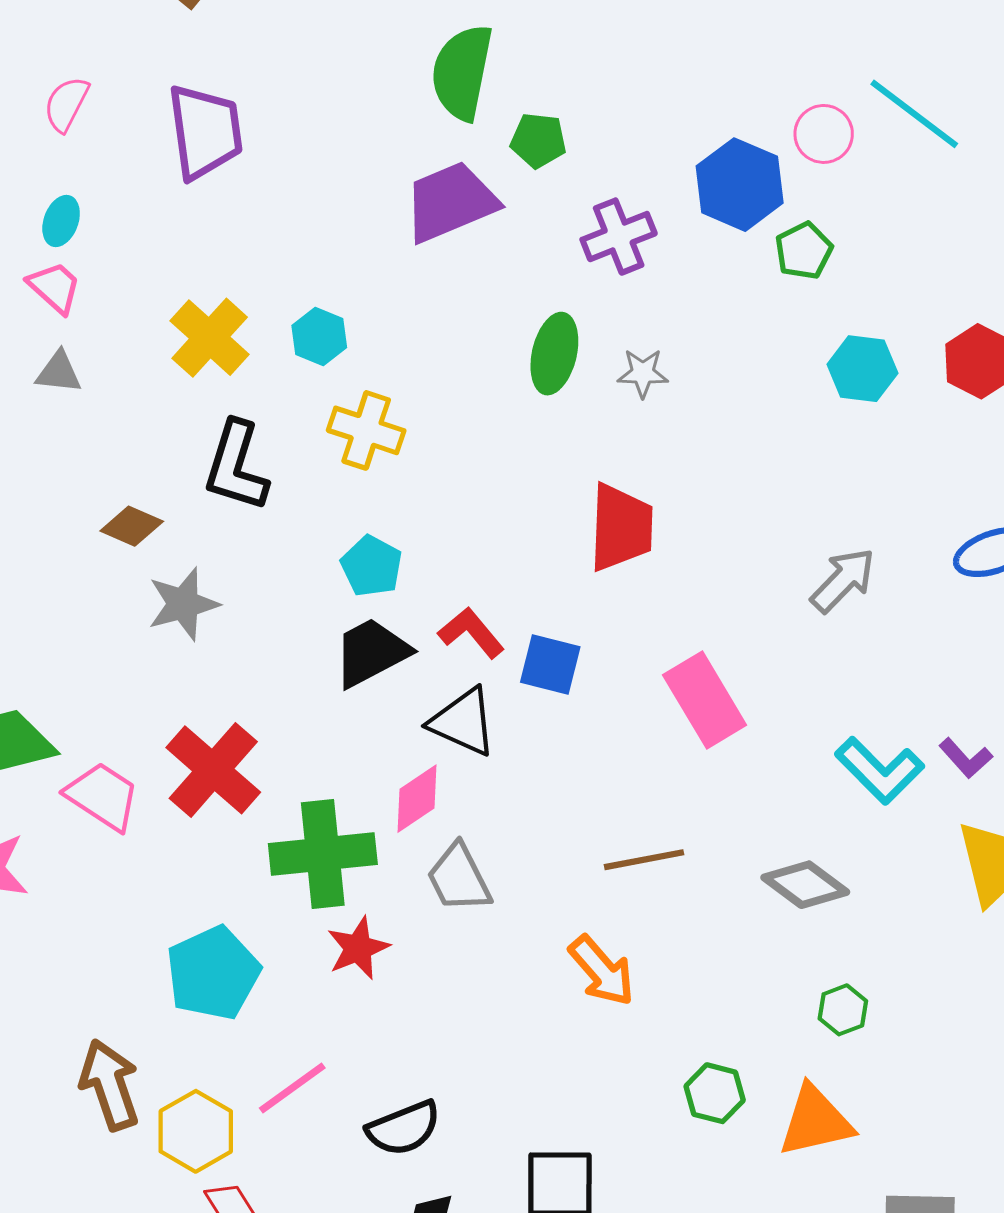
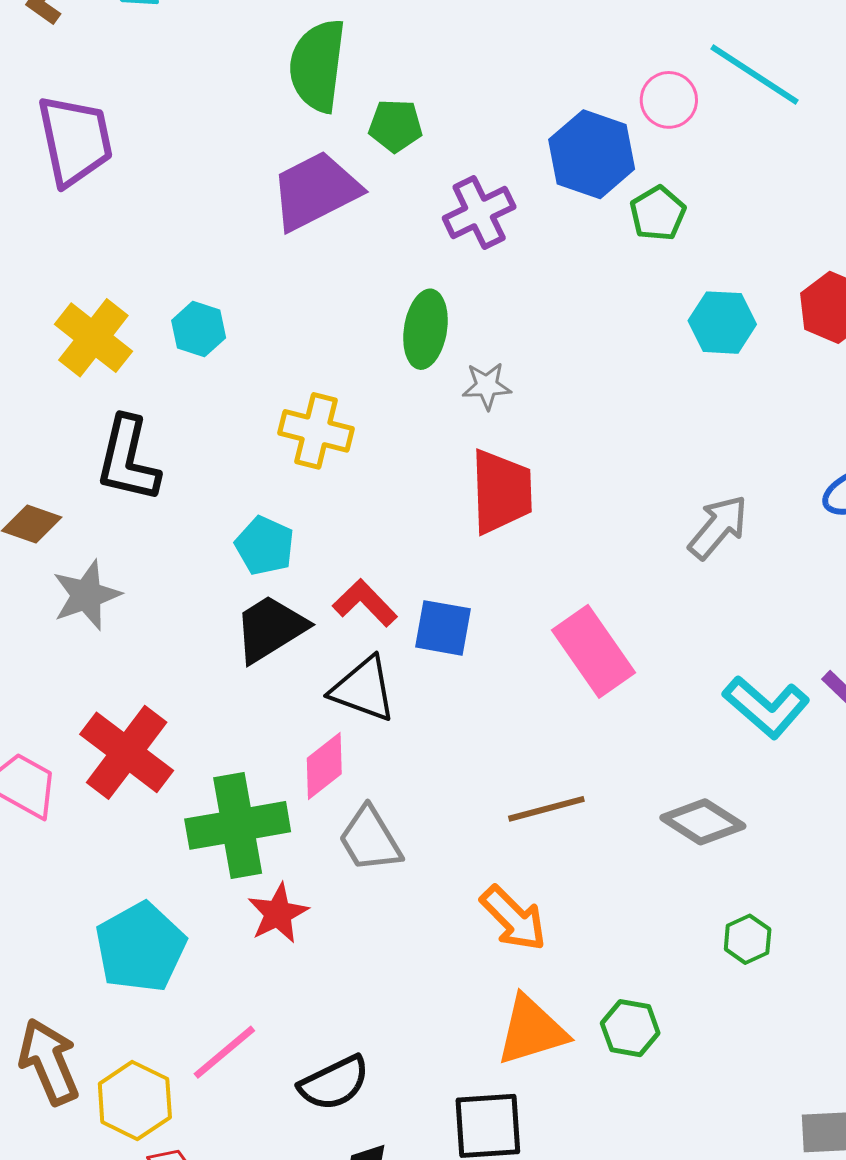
gray star: (643, 373) -> (487, 386), moved
yellow cross: (366, 430) -> (316, 431), moved
orange triangle: (815, 1121) -> (532, 1030), moved

